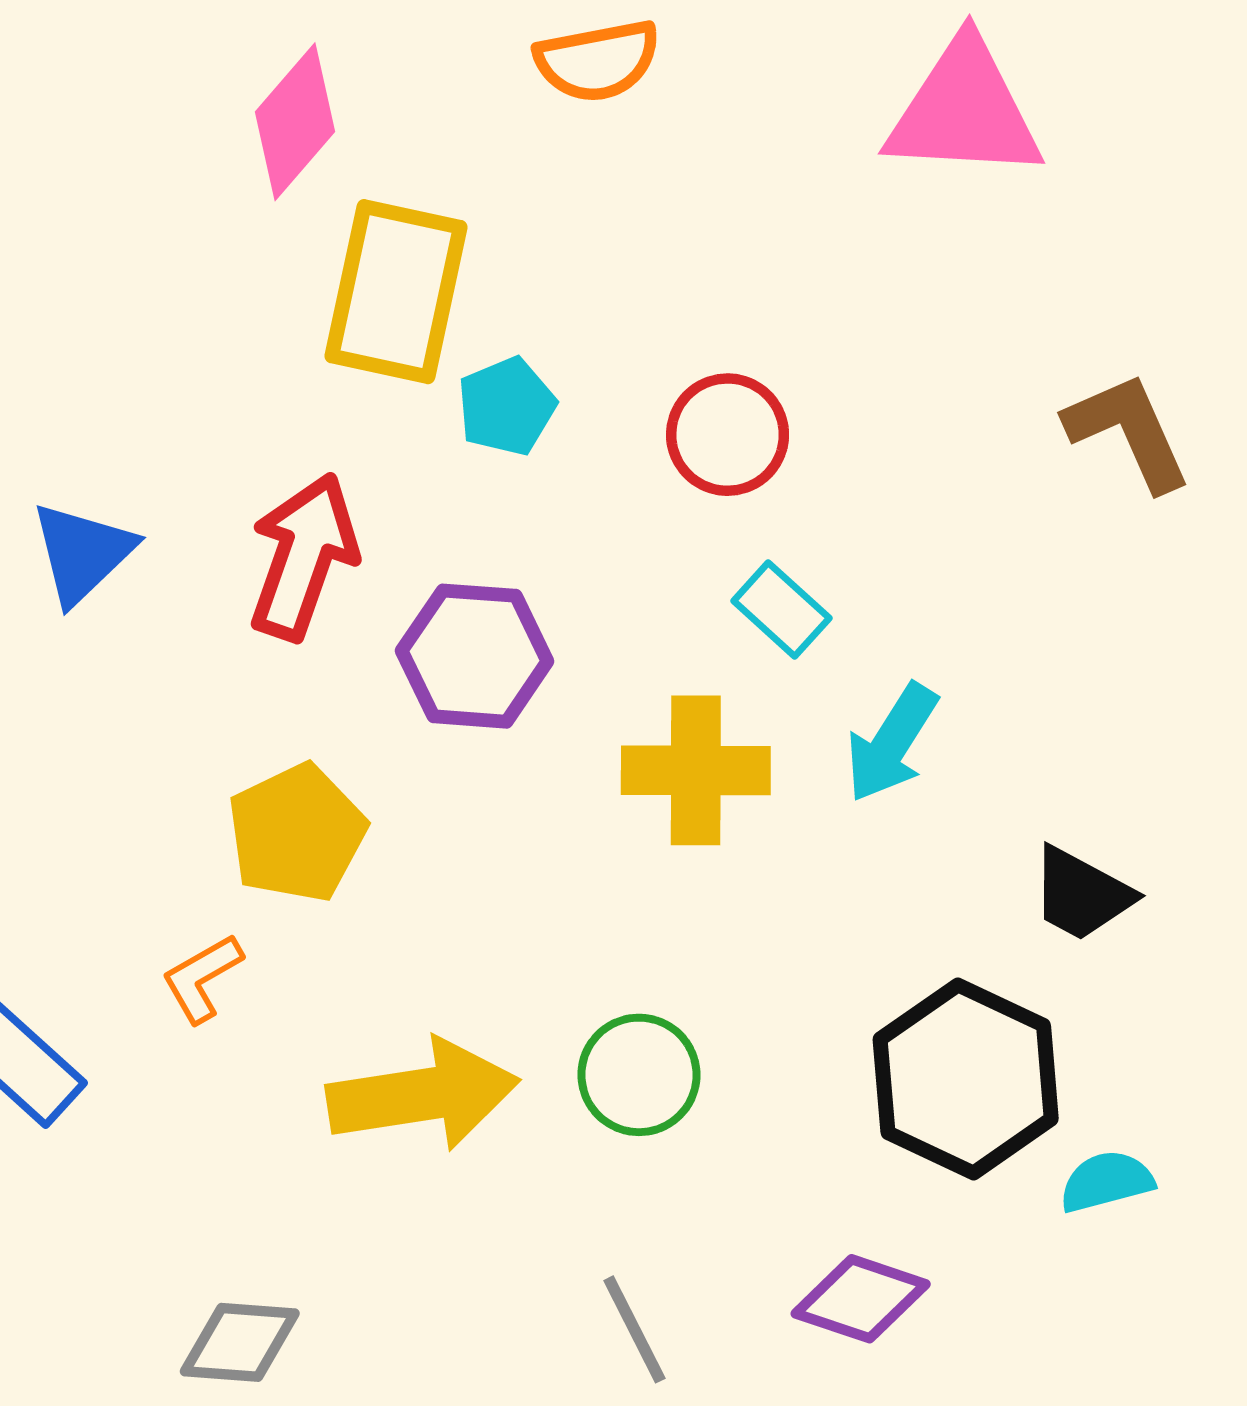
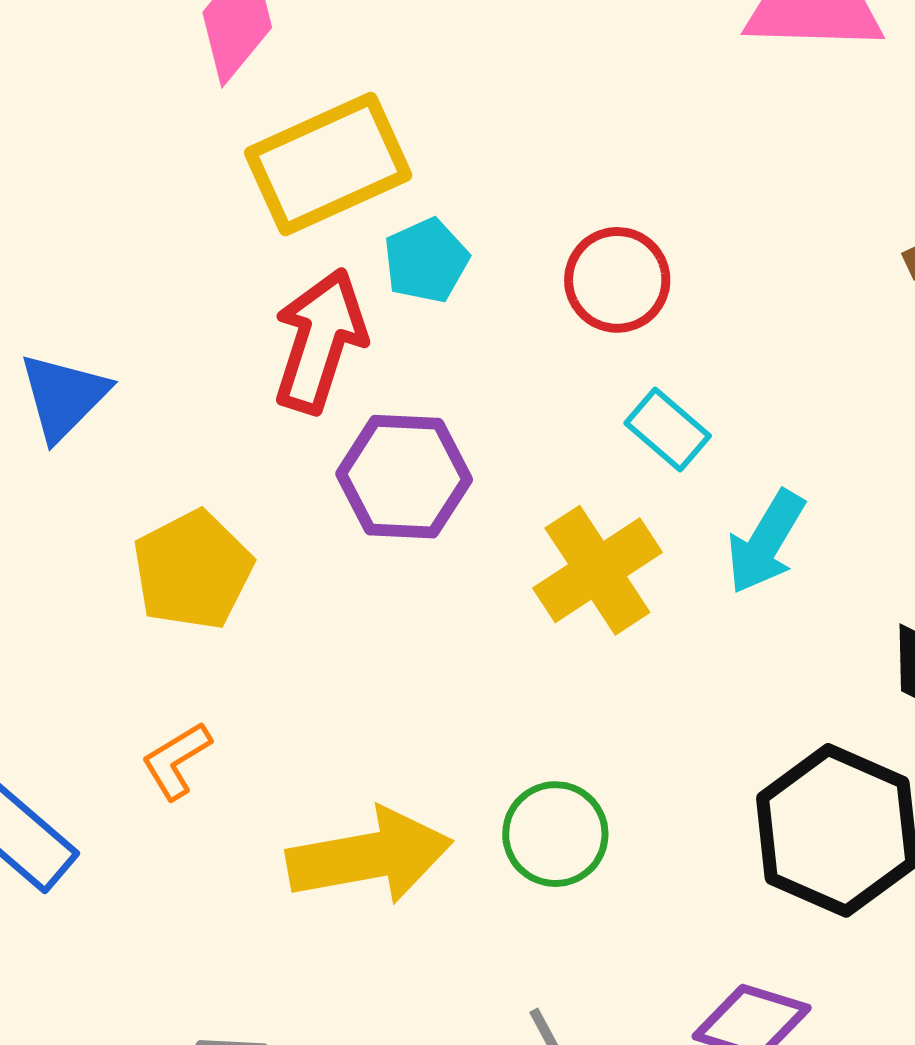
yellow rectangle: (396, 292) -> (328, 164), turned 55
red arrow: (303, 557) -> (320, 341), moved
yellow cross: (696, 770) -> (597, 570), turned -32
yellow pentagon: (297, 833) -> (193, 570), moved

